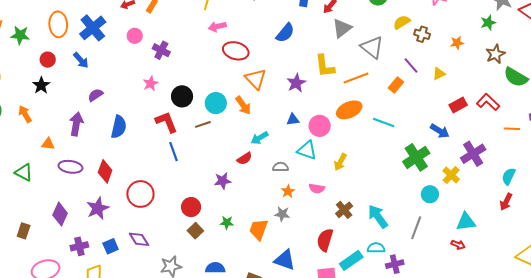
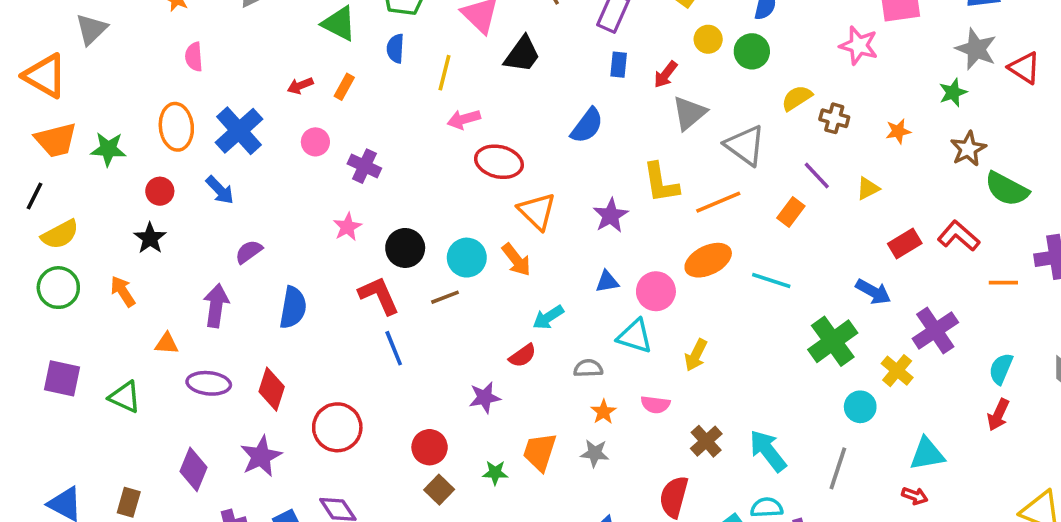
orange trapezoid: (259, 229) -> (540, 452), moved

